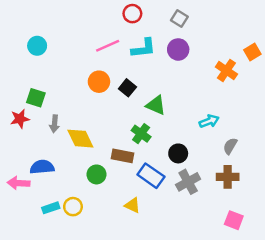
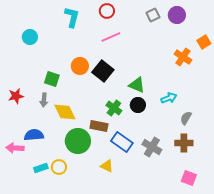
gray square: (179, 19) -> (153, 15), moved, turned 32
pink line: (108, 46) -> (111, 37), moved
cyan L-shape: (144, 48) -> (72, 17), moved, turned -70
purple circle: (178, 49) -> (177, 15), moved
black square: (127, 88) -> (103, 71), size x1.5
green square: (36, 98) -> (52, 79), moved
green triangle: (156, 105) -> (137, 85), moved
black circle: (178, 153) -> (138, 105), moved
green circle: (96, 174) -> (78, 141), size x1.6
gray cross: (188, 182) -> (152, 147), turned -30

